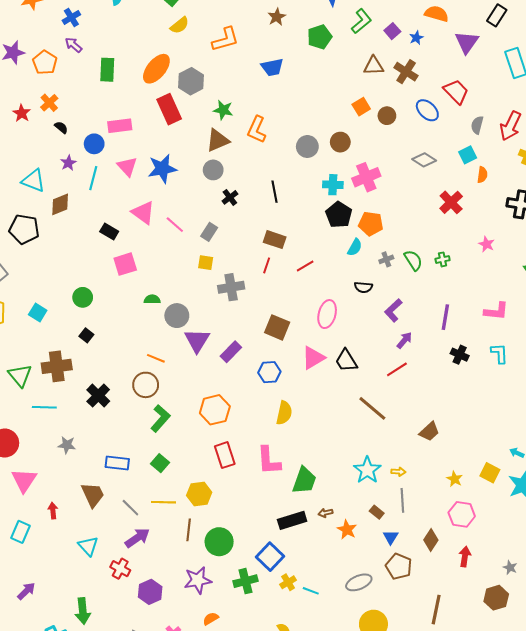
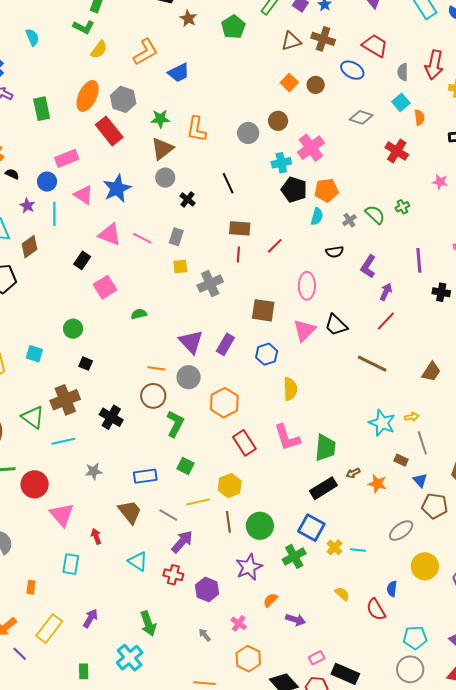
blue trapezoid: (272, 67) -> (179, 73), moved
black rectangle: (109, 231) -> (82, 260), turned -72
gray circle: (177, 316) -> (189, 377), moved

